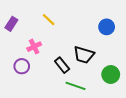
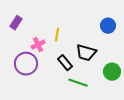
yellow line: (49, 20) -> (57, 35), moved, turned 56
purple circle: (22, 66) -> (26, 64), size x1.5

